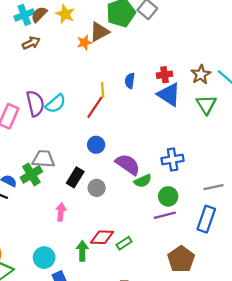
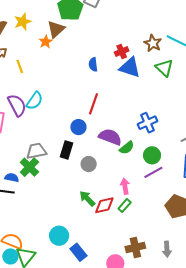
yellow star: (65, 14) -> (23, 22), turned -30
yellow line: (103, 90) -> (20, 66), moved
red line: (95, 107) -> (93, 104), moved
black rectangle: (75, 177) -> (66, 150), moved
pink arrow: (61, 212) -> (125, 186), moved
green arrow: (82, 251) -> (87, 199), moved, turned -30

